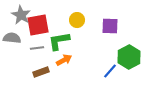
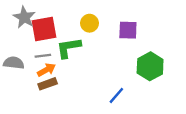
gray semicircle: (12, 38) -> (14, 63), moved
orange arrow: (64, 60) -> (46, 70), moved
blue line: (110, 71) -> (116, 95), moved

